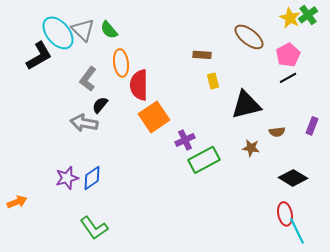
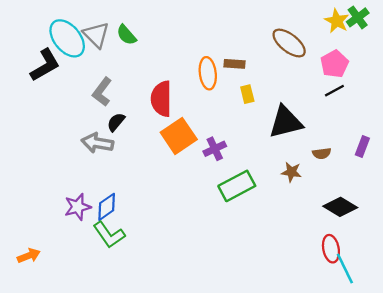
orange ellipse: (121, 63) -> (208, 73), moved
purple cross: (185, 140) -> (215, 149), moved
orange arrow: (17, 202) -> (29, 256), moved
green L-shape: (94, 228) -> (109, 235), moved

